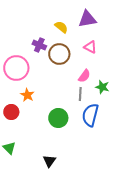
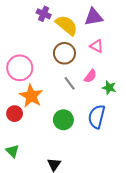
yellow semicircle: (61, 27) -> (67, 25), size x1.6
purple cross: (39, 45) -> (44, 14), moved
gray line: (80, 94) -> (70, 83), moved, turned -40
orange star: (27, 95) -> (31, 96), size x1.6

